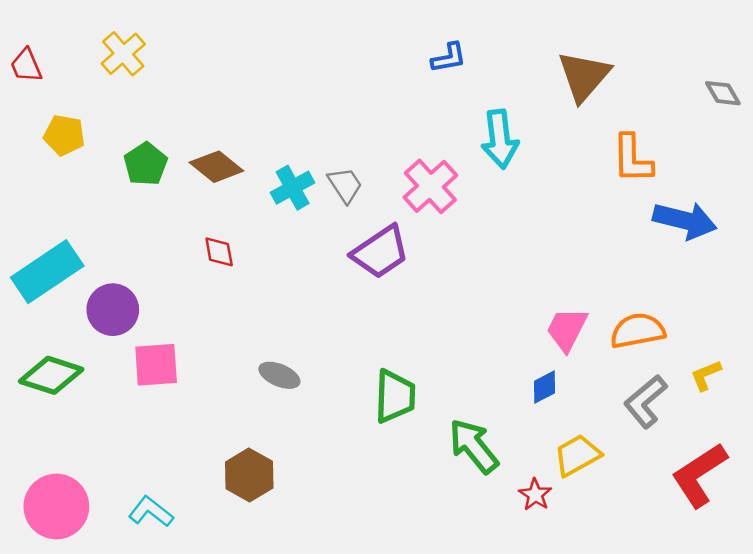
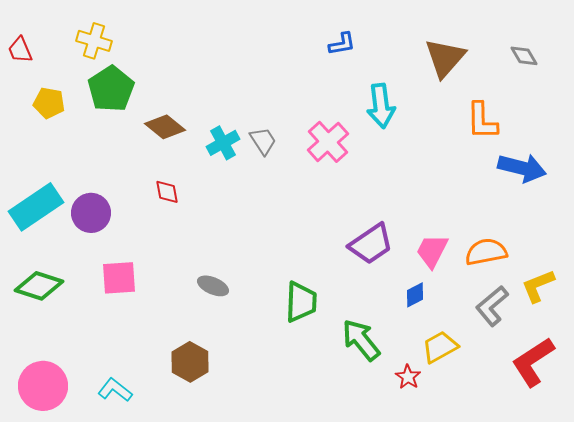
yellow cross: (123, 54) -> (94, 41), turned -32
gray diamond: (723, 93) -> (524, 56), moved
green pentagon: (146, 164) -> (111, 89), moved, size x1.4
purple trapezoid: (380, 252) -> (371, 244), moved
purple circle: (113, 310) -> (91, 213), moved
yellow L-shape: (706, 375) -> (538, 286), size x1.4

